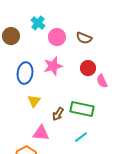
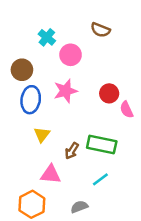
brown circle: (11, 36) -> (22, 70), moved
brown semicircle: (84, 38) -> (100, 30), moved

